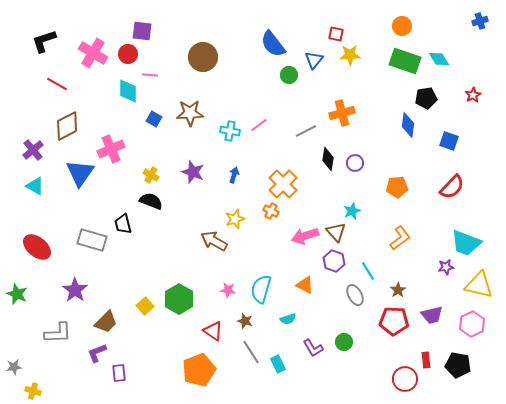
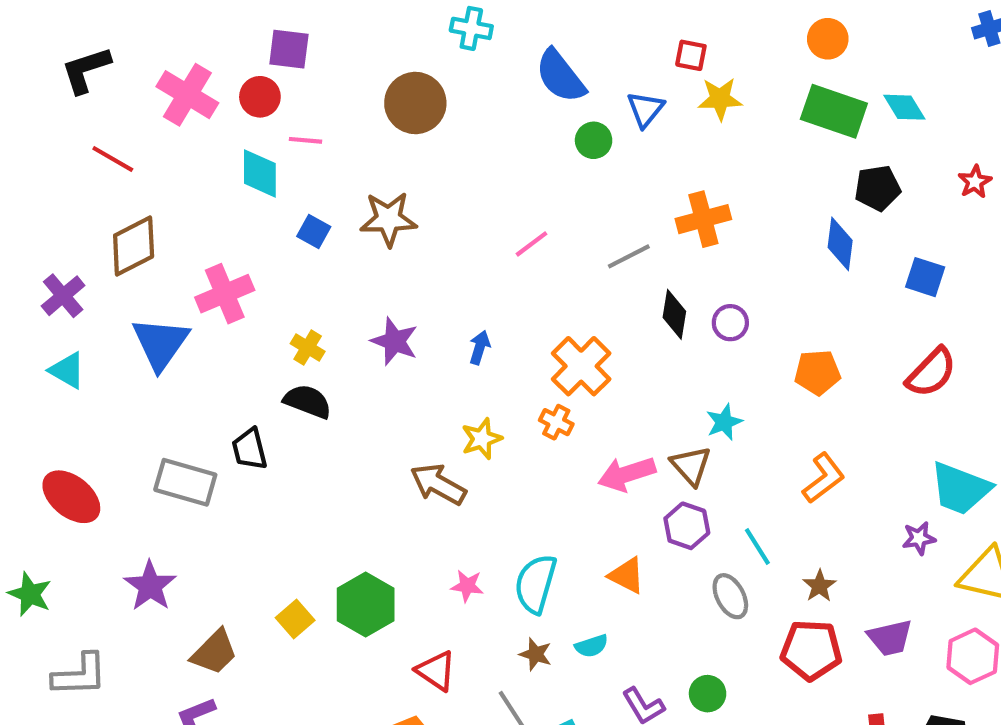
cyan cross: (230, 131) -> (471, 28), moved
brown star: (245, 321) -> (536, 654), moved
gray L-shape: (58, 333) -> (80, 675), moved

